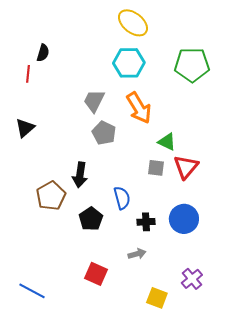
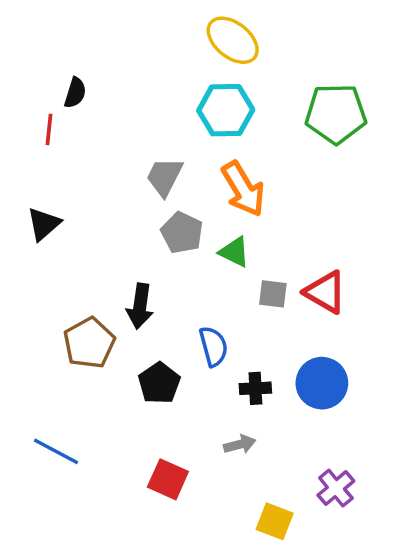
green triangle: (167, 142) -> (234, 252), moved
red triangle: (186, 167) -> (325, 292), turned -40
blue line: (32, 291) -> (56, 451), moved

